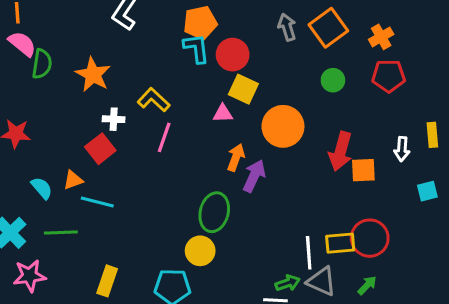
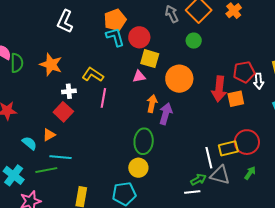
red pentagon: (388, 76) -> (244, 72), moved
green circle: (333, 80) -> (194, 41), moved
cyan line: (97, 202) -> (60, 157), moved

